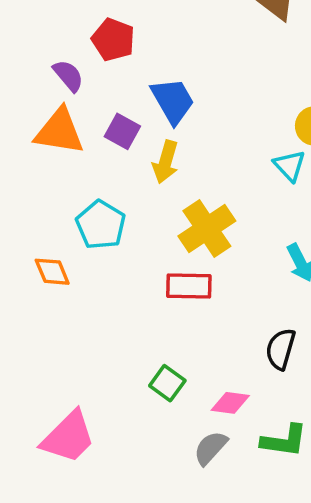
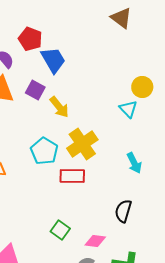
blue trapezoid: (173, 101) -> (53, 60), moved
yellow arrow: (165, 162) -> (59, 107), turned -55
cyan pentagon: (101, 225) -> (44, 151), moved

